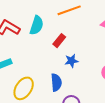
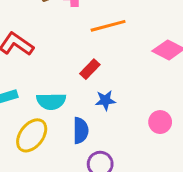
cyan semicircle: (37, 25) -> (51, 101), moved, turned 66

